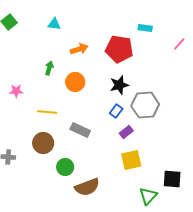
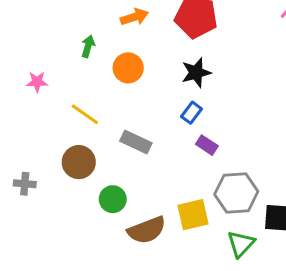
gray hexagon: (145, 105) -> (236, 193), moved
yellow line: (47, 112) -> (85, 114), turned 30
purple rectangle: (126, 132) -> (207, 145), turned 72
yellow square: (131, 160) -> (193, 215), moved

